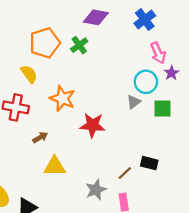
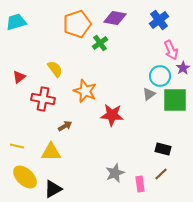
orange pentagon: (45, 43) -> (77, 24), moved
green square: (163, 109) -> (175, 100), size x1.5
yellow triangle: (55, 166) -> (51, 152), moved
brown line: (125, 173) -> (161, 174), moved

